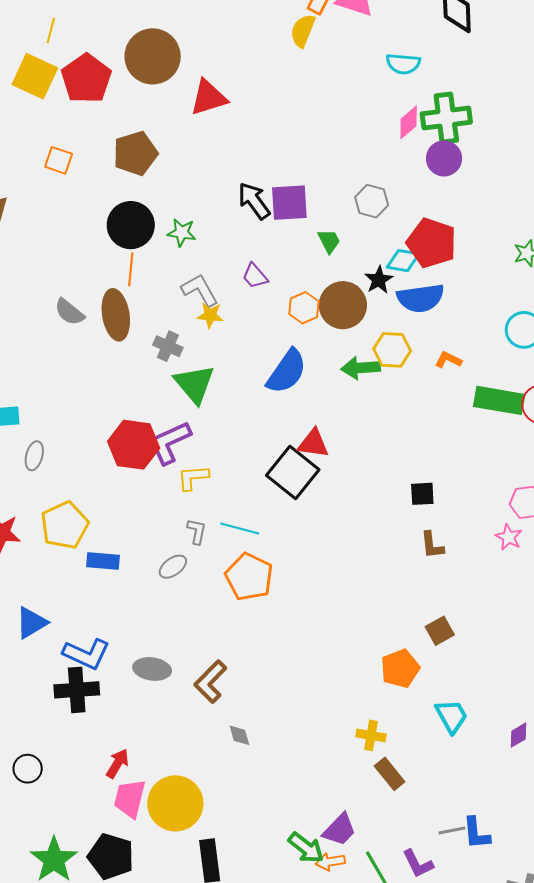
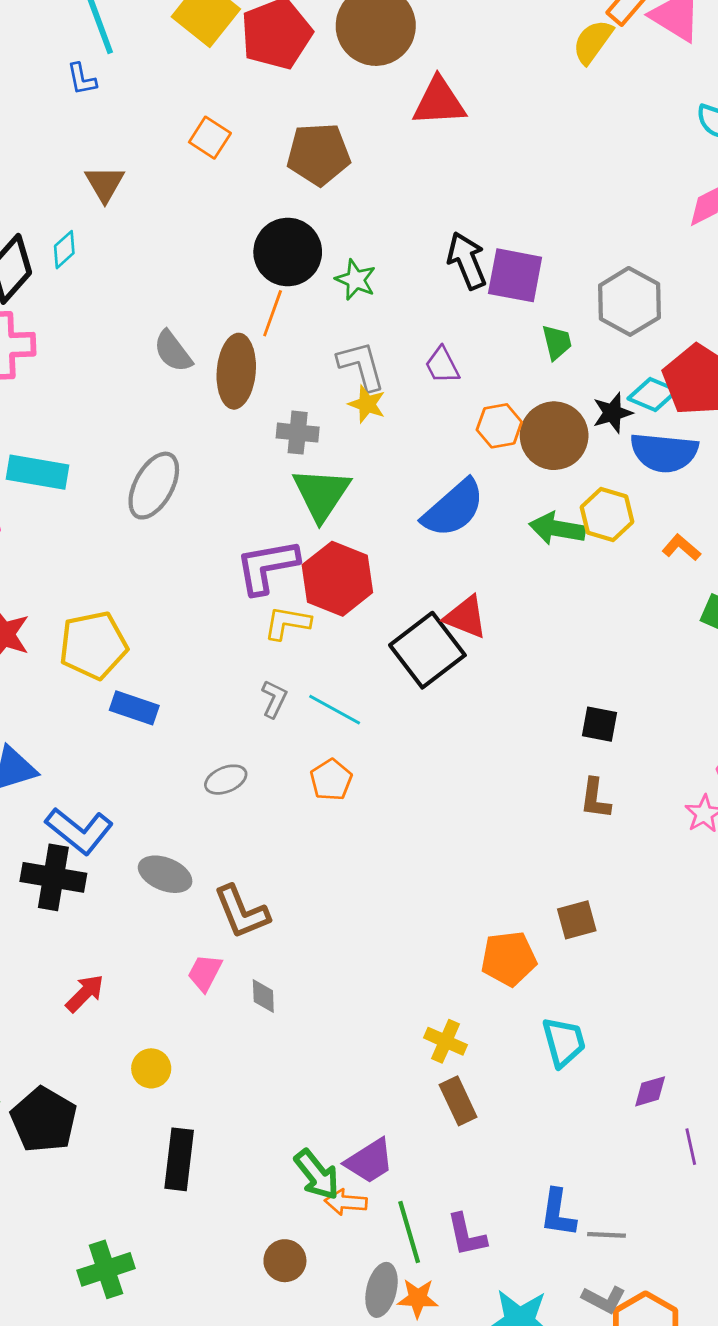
gray hexagon: (372, 201) -> (629, 301), size x1.4
gray cross: (168, 346) -> (298, 433), turned -32
red hexagon: (134, 445) -> (337, 579), moved
gray ellipse: (34, 456) -> (154, 486), moved, size x1.6
gray ellipse: (173, 567) -> (226, 780), moved
orange pentagon: (249, 577) -> (331, 780), size x0.6
brown L-shape: (210, 682) -> (242, 912), turned -81
pink trapezoid: (130, 799) -> (205, 973), moved, size x0.7
yellow circle: (175, 803) -> (151, 1068), size x0.5
gray line: (452, 830) -> (606, 1235), moved

